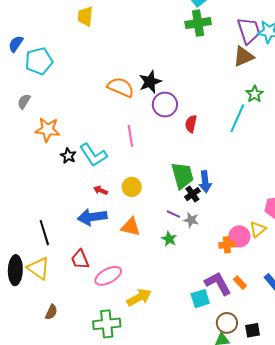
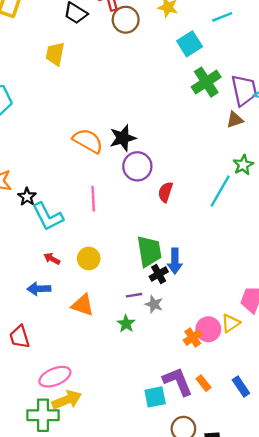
green cross: (198, 23) -> (206, 82), moved, turned -30
brown triangle: (243, 56) -> (235, 120), size x0.7
black star: (68, 156) -> (27, 197), moved
purple line: (173, 214) -> (134, 295), turned -40
blue arrow: (92, 217) -> (39, 289), size x0.7
orange cross: (227, 245) -> (193, 337), turned -35
pink ellipse: (108, 276) -> (55, 377), moved
yellow arrow: (139, 297) -> (67, 400), moved

